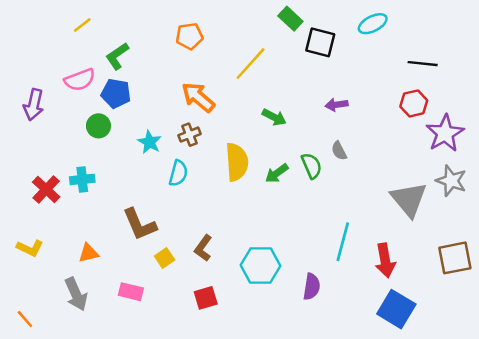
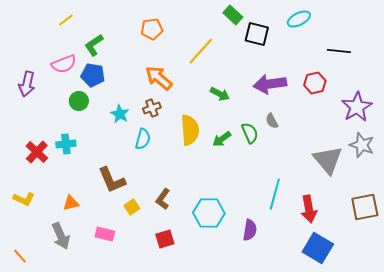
red hexagon: (414, 103) -> (315, 83), moved
purple arrow: (337, 105) -> (270, 84), size x1.8

